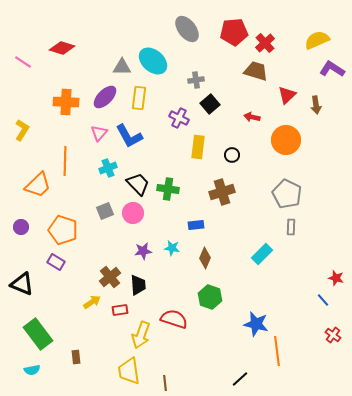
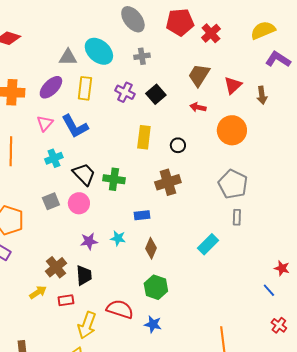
brown trapezoid: (256, 71) -> (199, 75), moved, turned -75
gray cross: (196, 80) -> (142, 56), moved
purple cross: (179, 118) -> (125, 92), moved
blue star: (256, 324) -> (153, 324), moved, size x0.7

